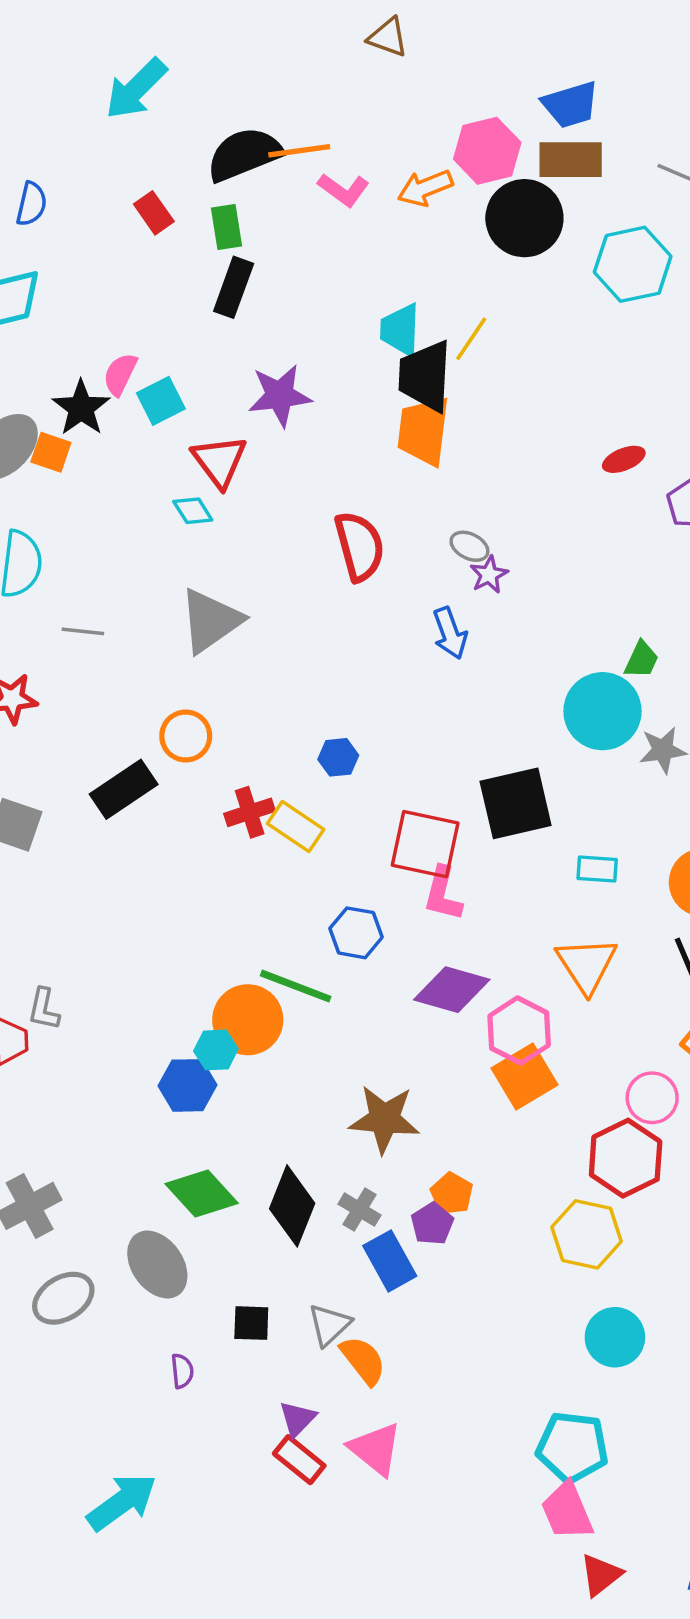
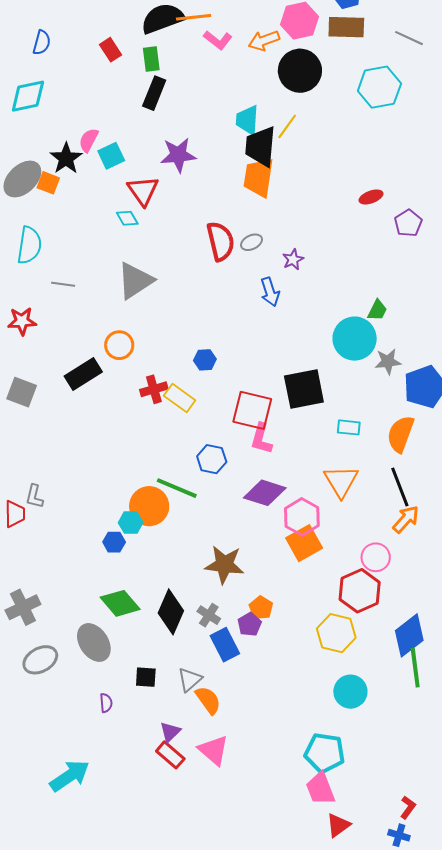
black circle: (524, 218) -> (300, 71), moved
gray ellipse: (469, 546) -> (252, 242), moved, turned -55
blue hexagon: (187, 1085) -> (114, 542), size x0.7

